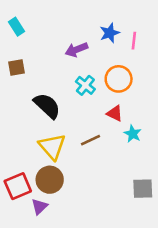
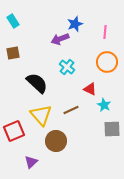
blue star: (110, 33) -> (75, 24), moved
orange circle: (119, 79) -> (107, 62), moved
brown circle: (50, 180) -> (56, 141), moved
red square: (18, 186) -> (14, 131), moved
gray square: (143, 189) -> (112, 129), moved

